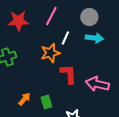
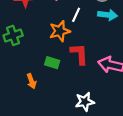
orange arrow: (24, 99) -> (32, 81), turned 120
green rectangle: (46, 102) -> (52, 63), moved, turned -56

